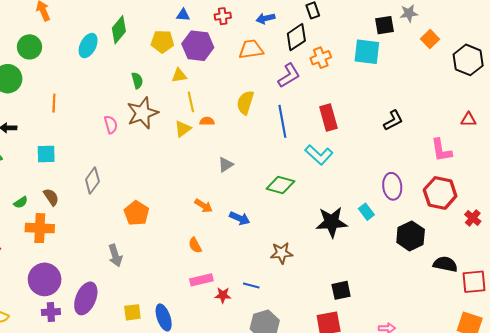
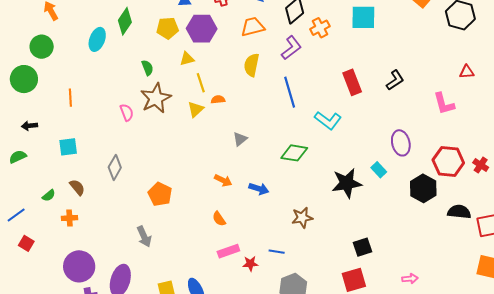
yellow semicircle: (245, 102) -> (252, 65), moved
red rectangle: (328, 117) -> (352, 82), moved
red hexagon: (440, 193) -> (448, 161), moved
orange cross: (40, 228) -> (69, 218), size x0.6

